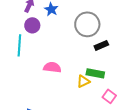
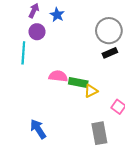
gray circle: (87, 24) -> (109, 31), moved
green rectangle: (95, 73) -> (78, 82), moved

